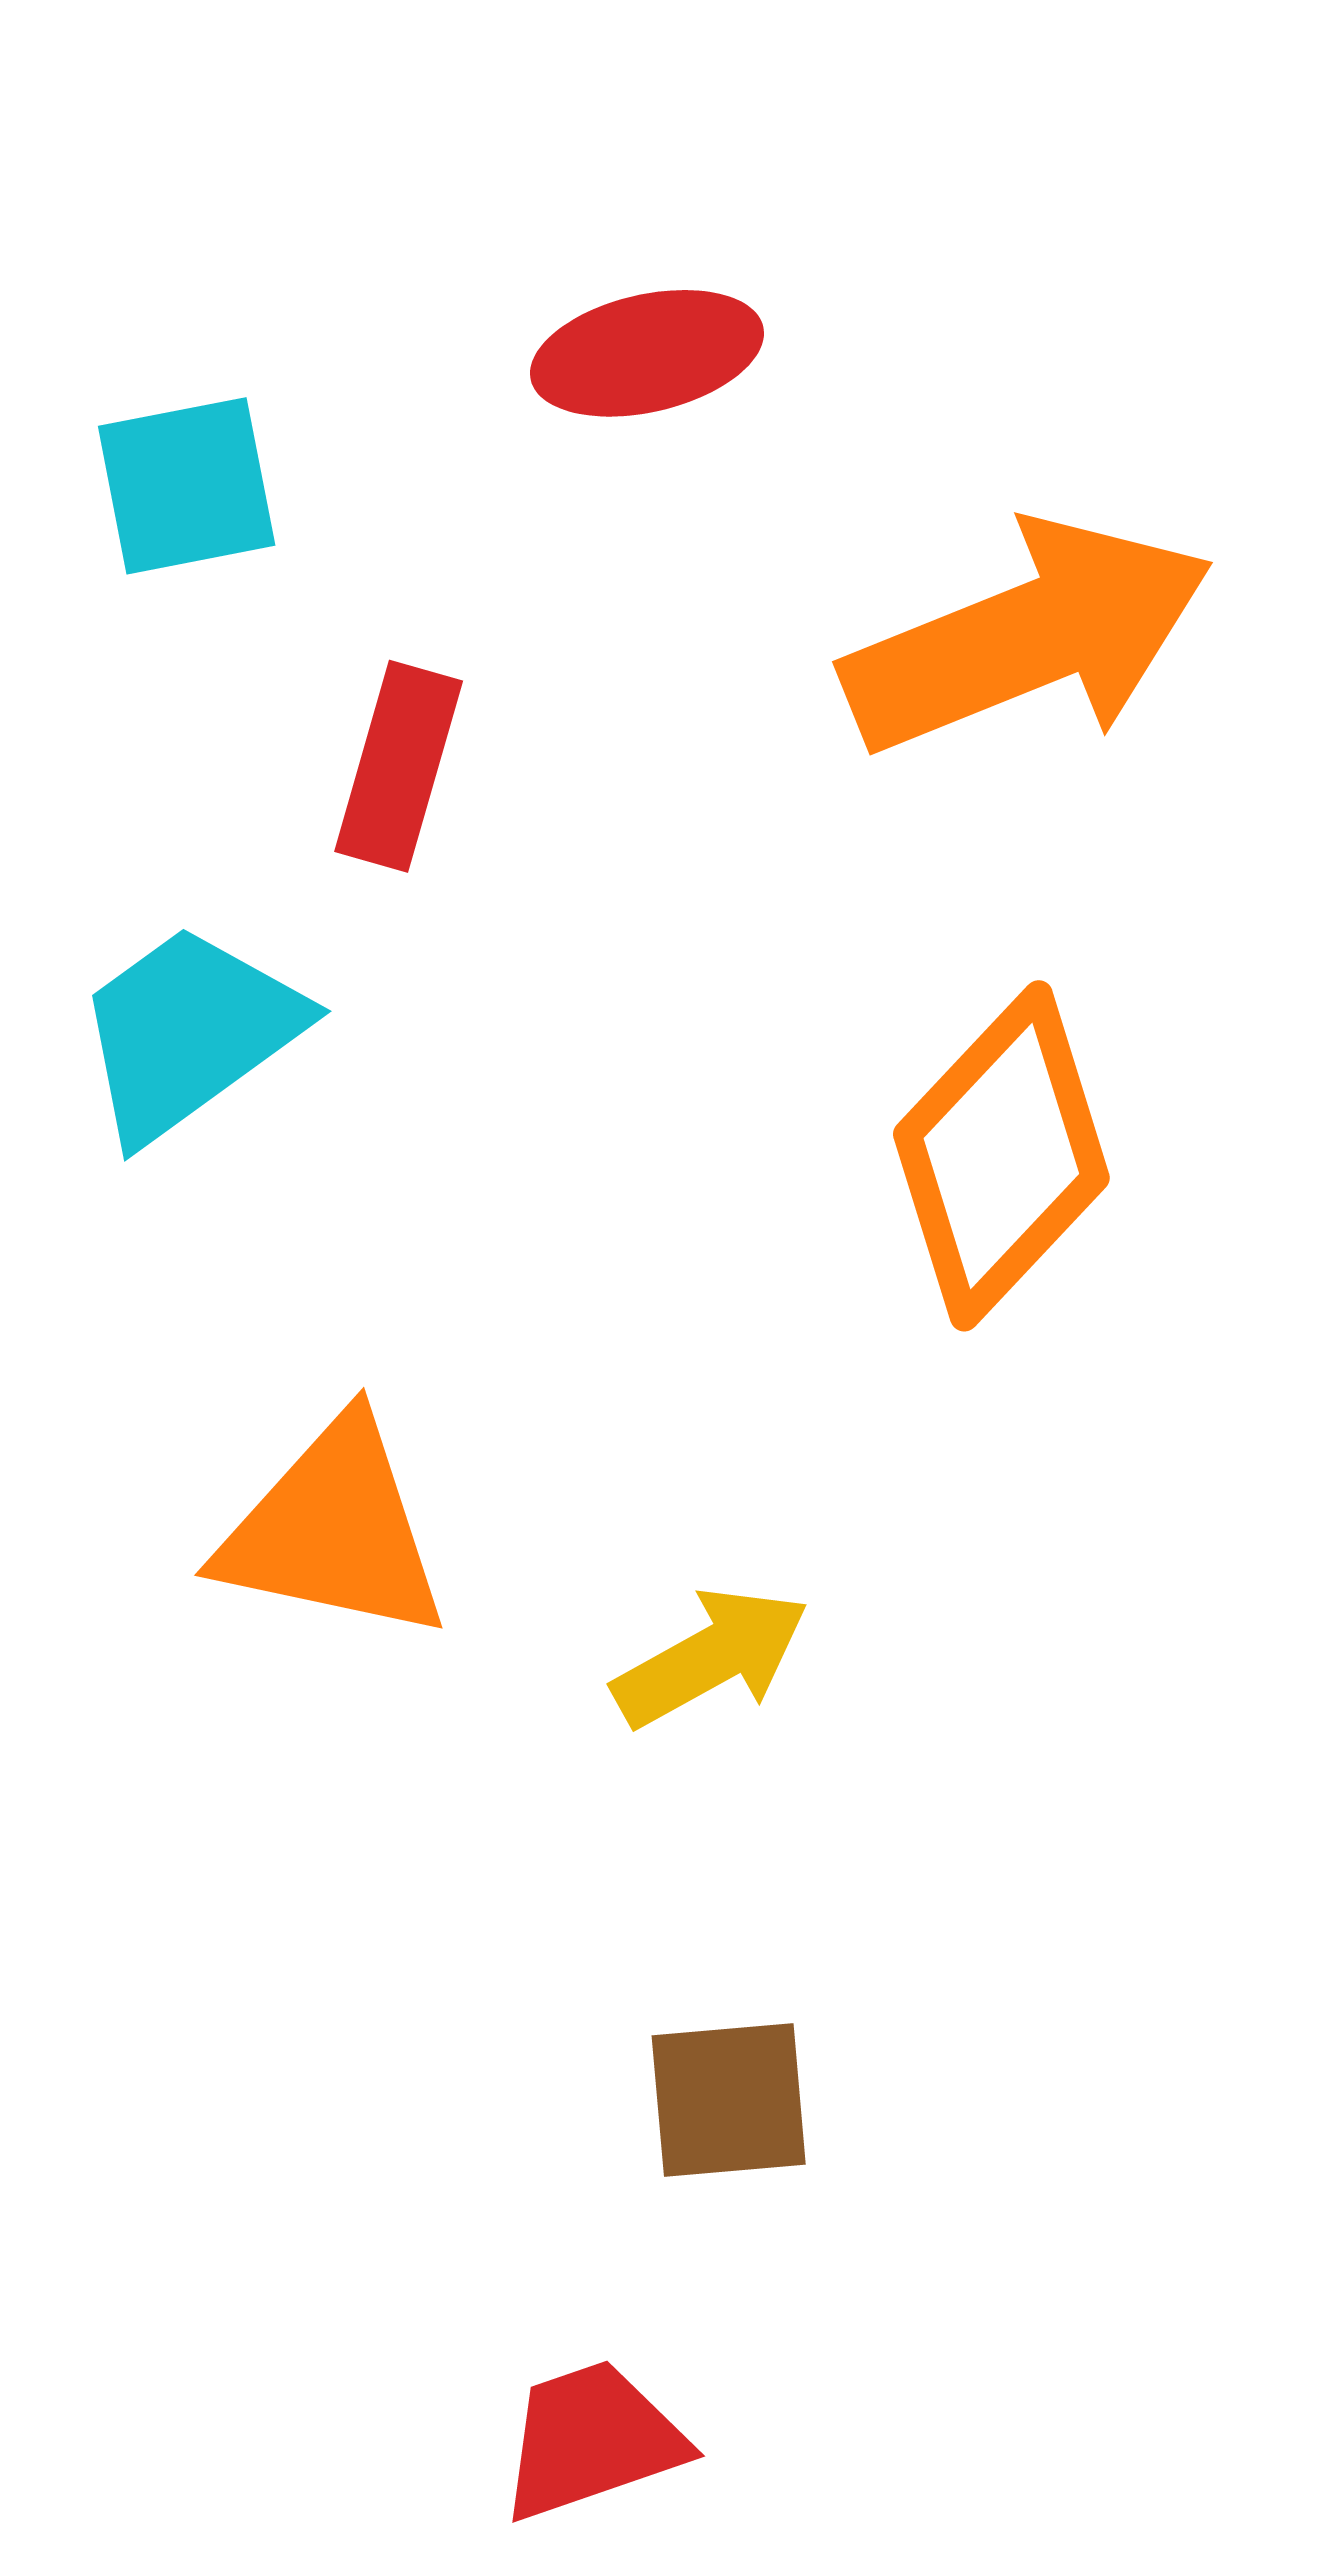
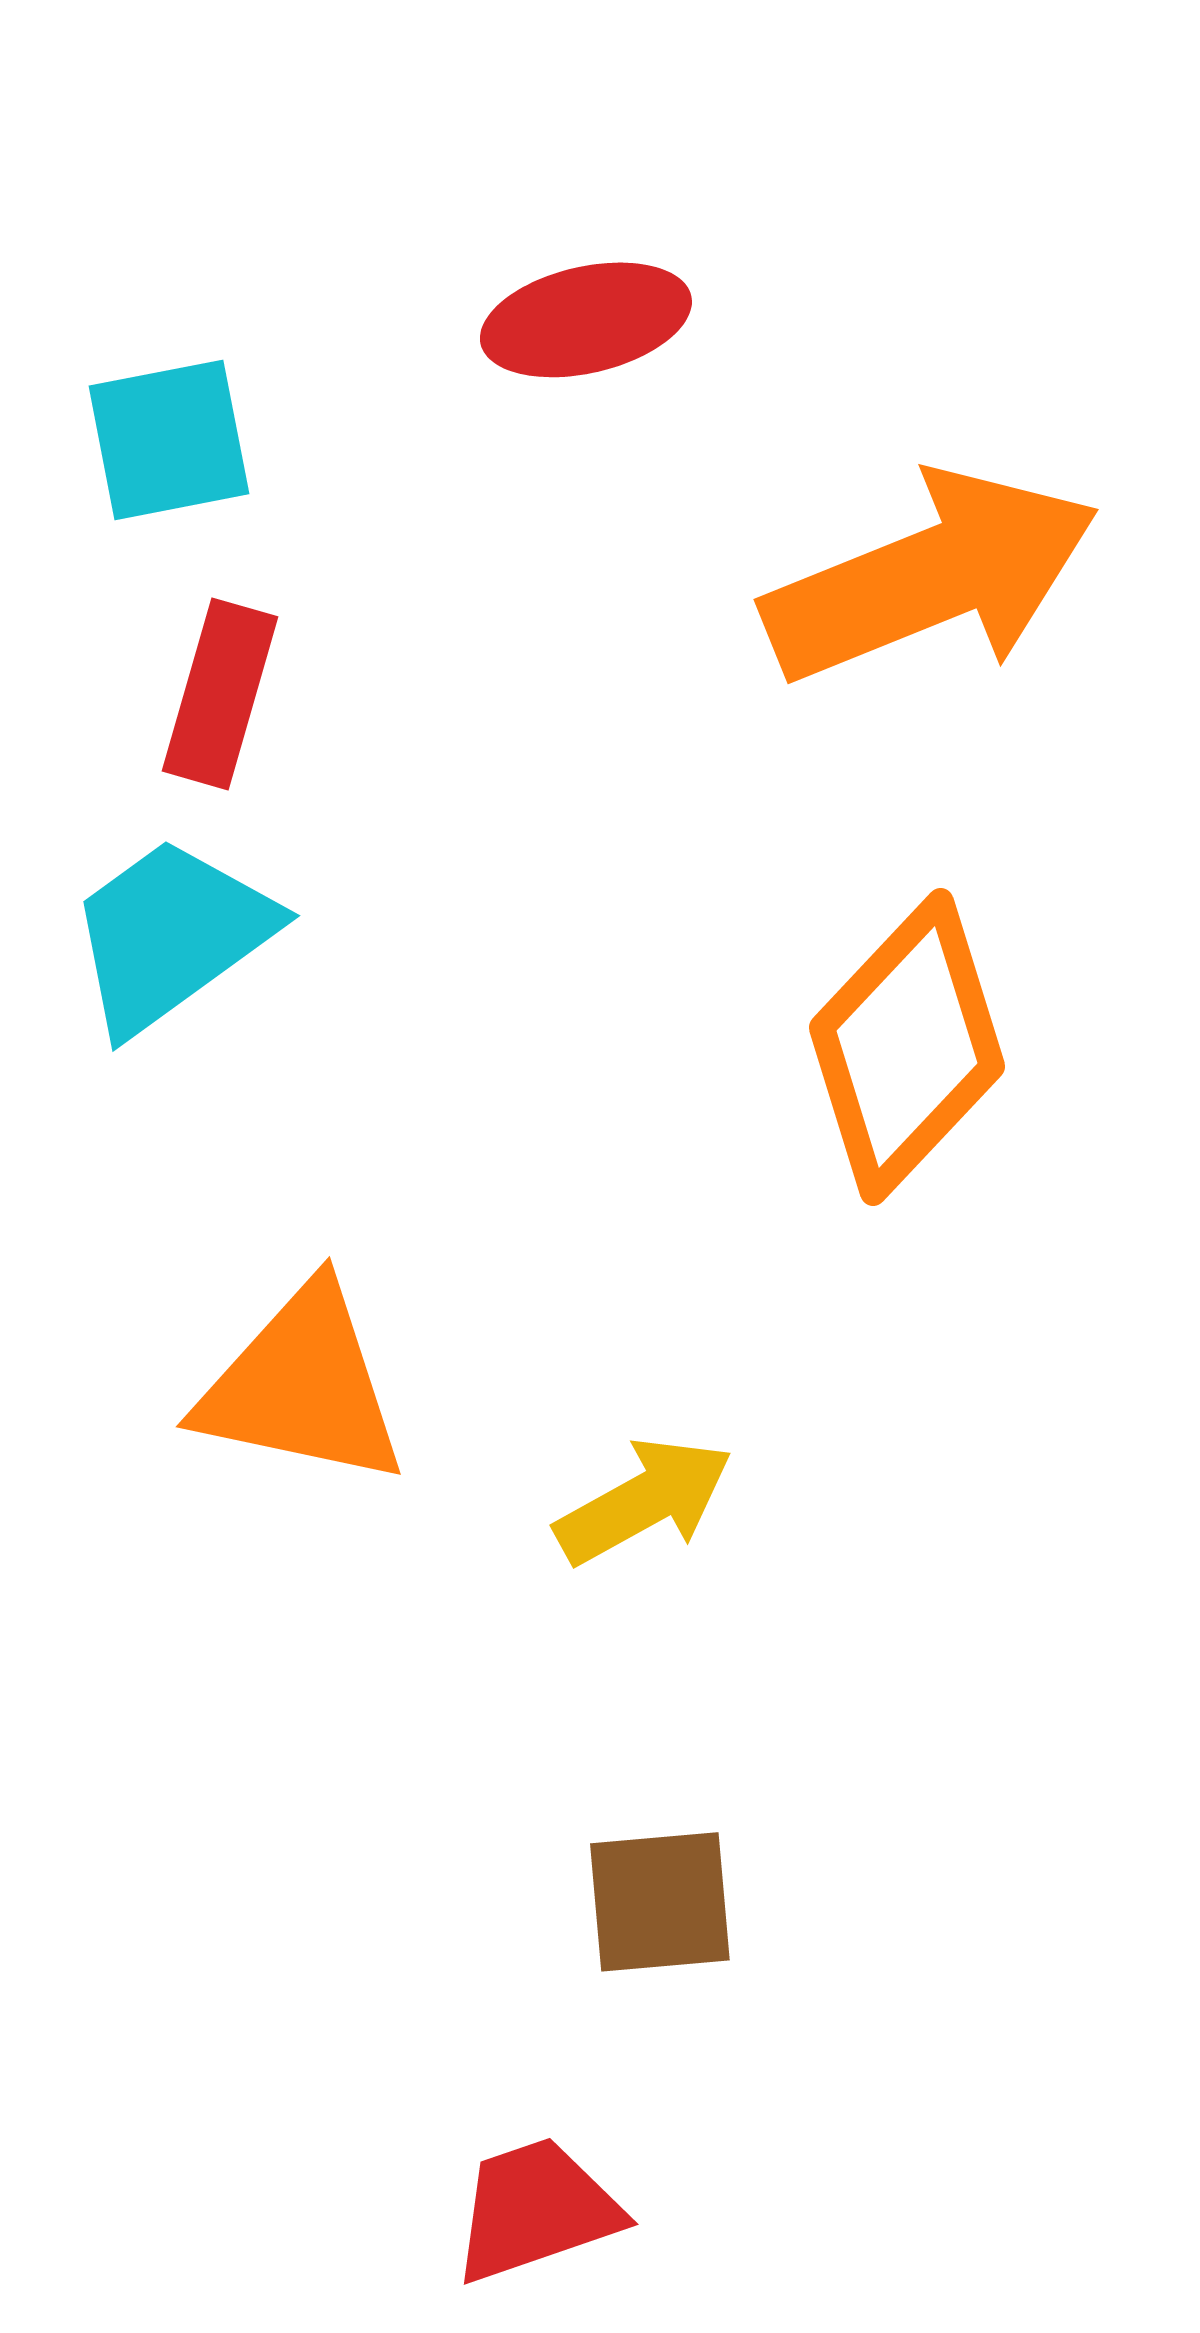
red rectangle: (399, 766) -> (220, 694), moved

